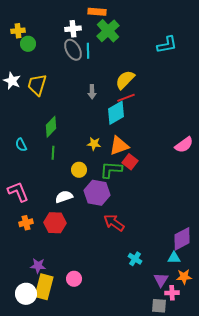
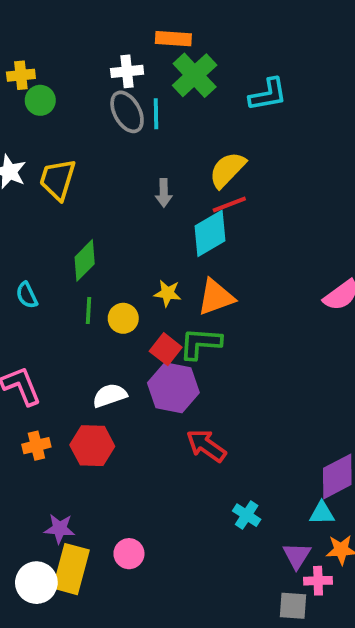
cyan L-shape: (167, 45) -> (268, 95), moved
red square: (130, 162) -> (166, 349), moved
yellow circle: (79, 170) -> (123, 318), moved

